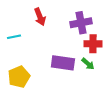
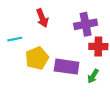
green arrow: (88, 64) -> (93, 76), moved, turned 80
yellow pentagon: (19, 77) -> (37, 58), moved

